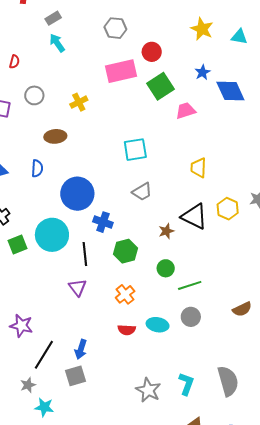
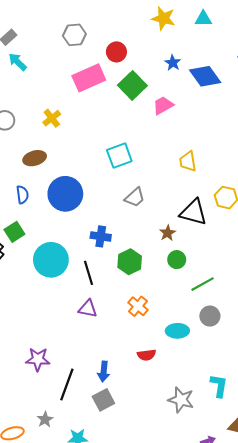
blue circle: (77, 194) -> (65, 194), moved
green square: (17, 245) -> (14, 232), moved
green circle: (166, 268) -> (177, 260), moved
purple triangle: (78, 287) -> (88, 309), turned -30
red semicircle: (127, 330) -> (147, 355), moved
gray star: (28, 385) -> (45, 420), moved

